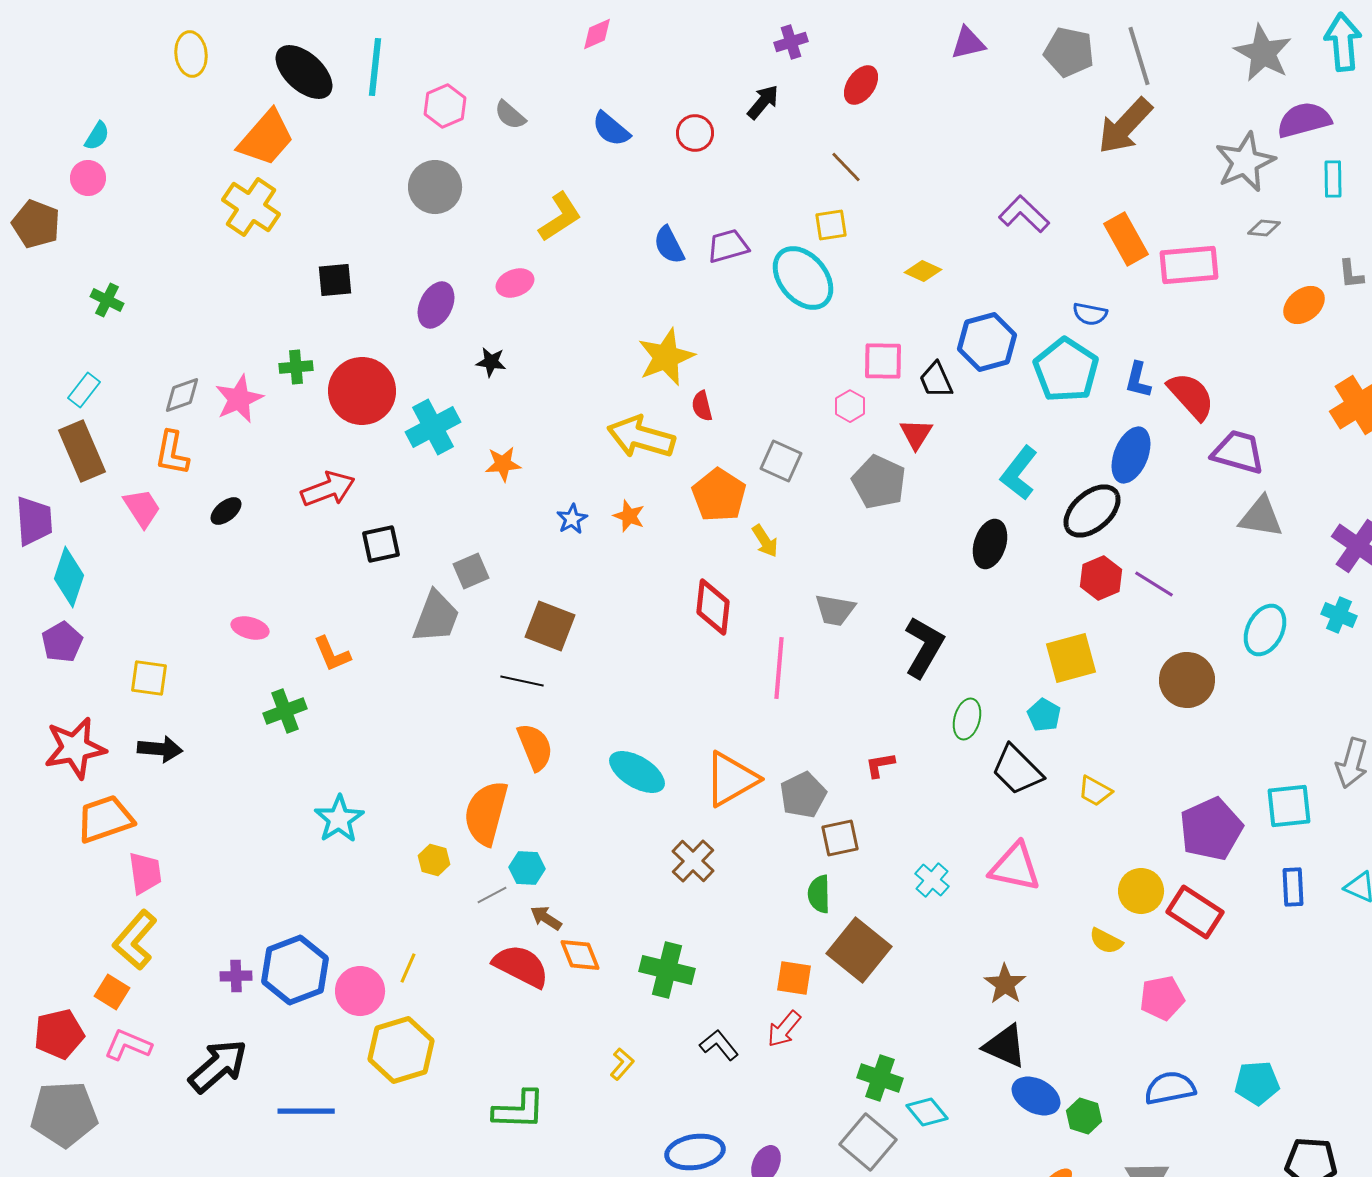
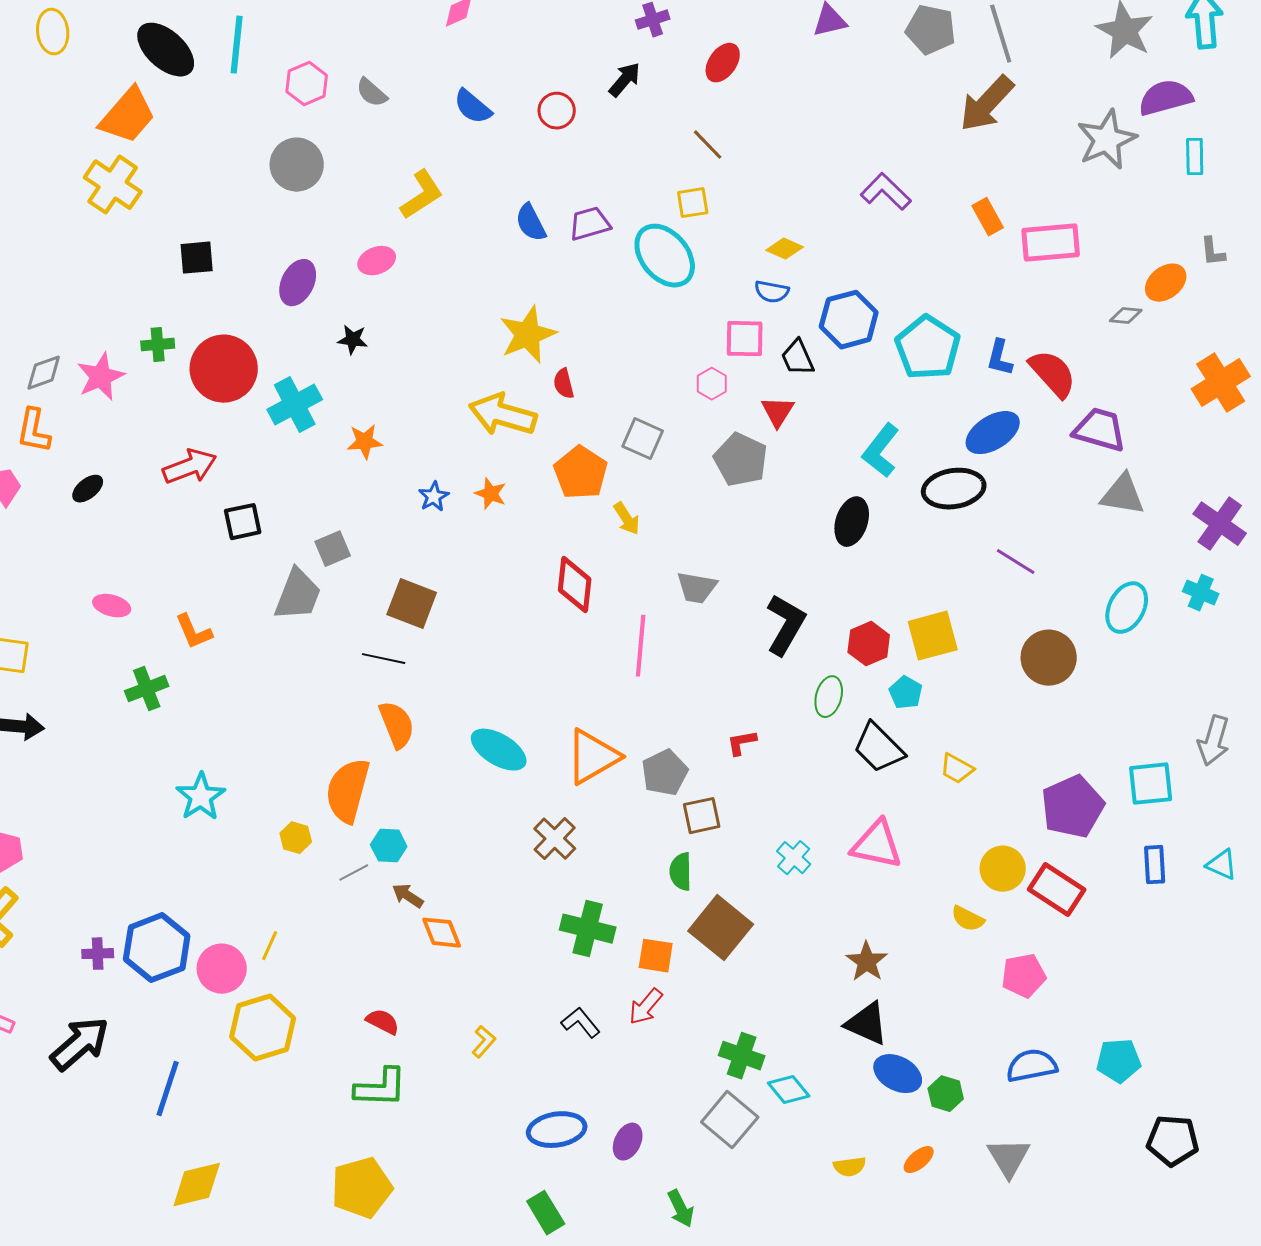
gray diamond: (1264, 228) -> (1126, 316), moved
orange rectangle: (1126, 239) -> (988, 217), size x0.7
blue semicircle: (1090, 314) -> (772, 292), moved
blue ellipse: (1131, 455) -> (993, 433), turned 36
black ellipse: (1092, 511) -> (954, 489), turned 32
red hexagon: (1101, 578) -> (869, 644), moved
red semicircle: (521, 966) -> (383, 1022), moved, size x0.6
green cross: (667, 970) -> (588, 929), moved
blue line: (306, 1111) -> (168, 1089), turned -72

